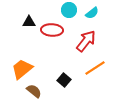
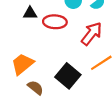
black square: (64, 80) -> (68, 76), size x1.6

